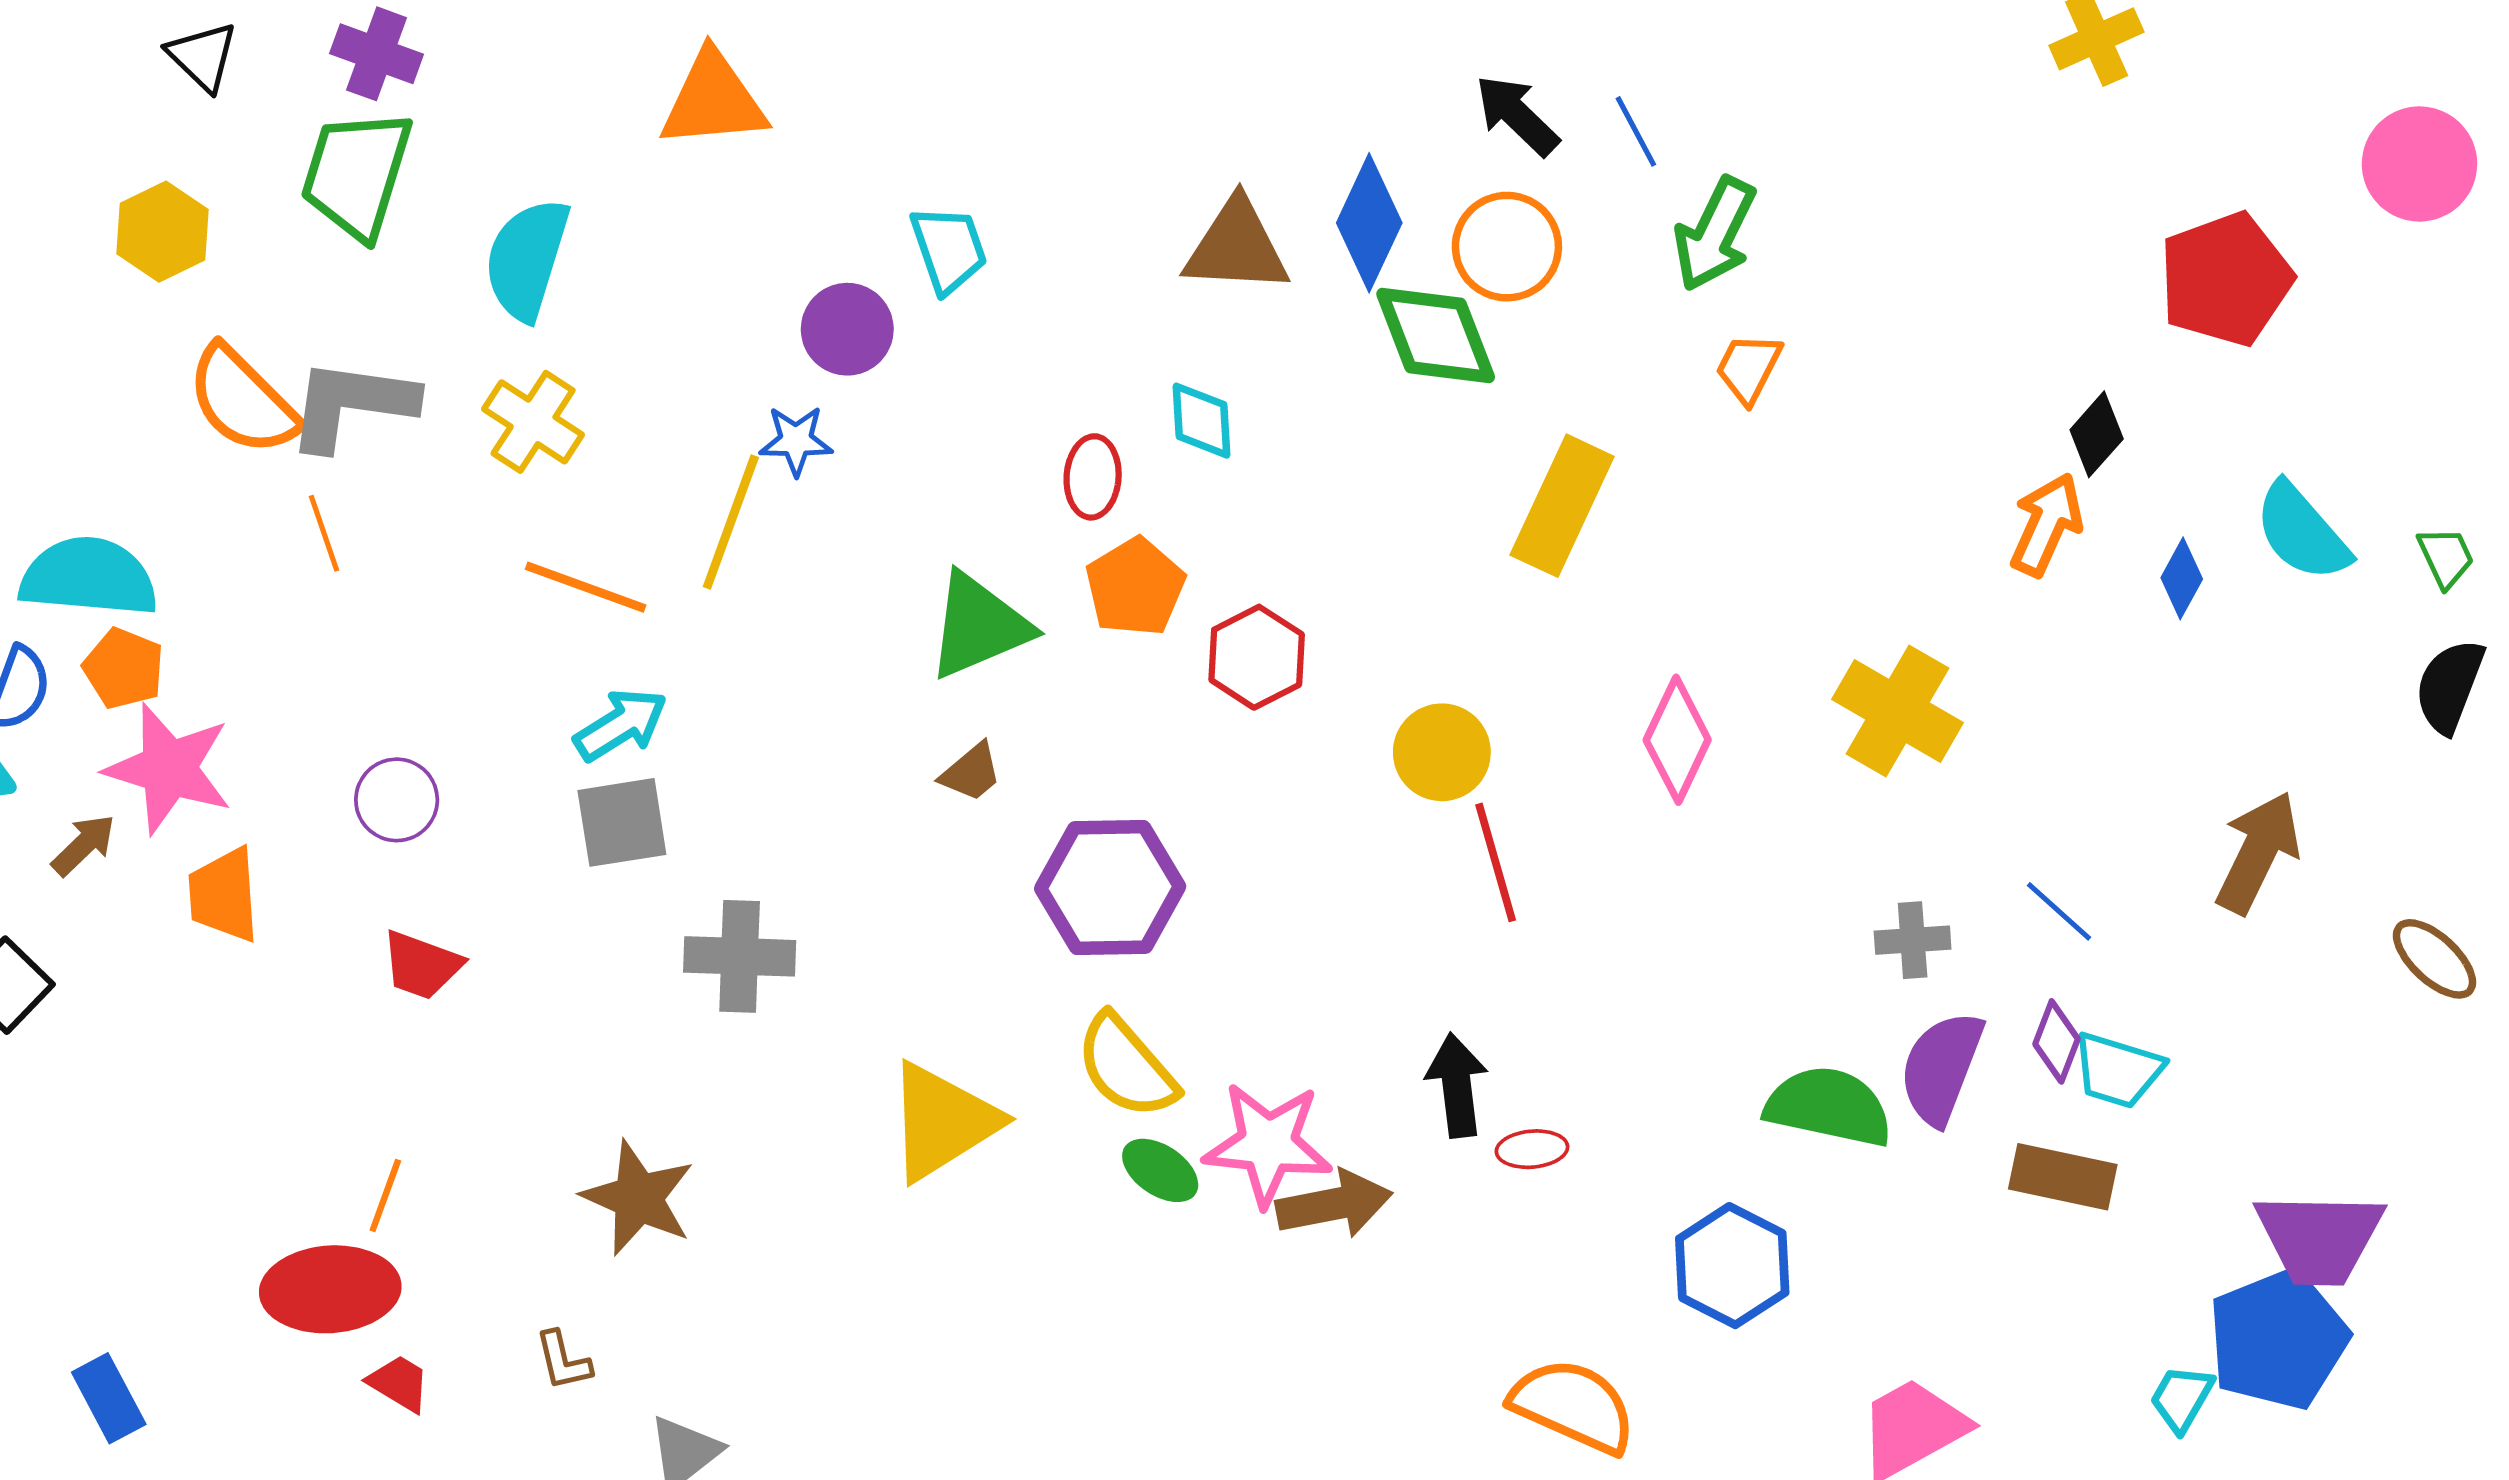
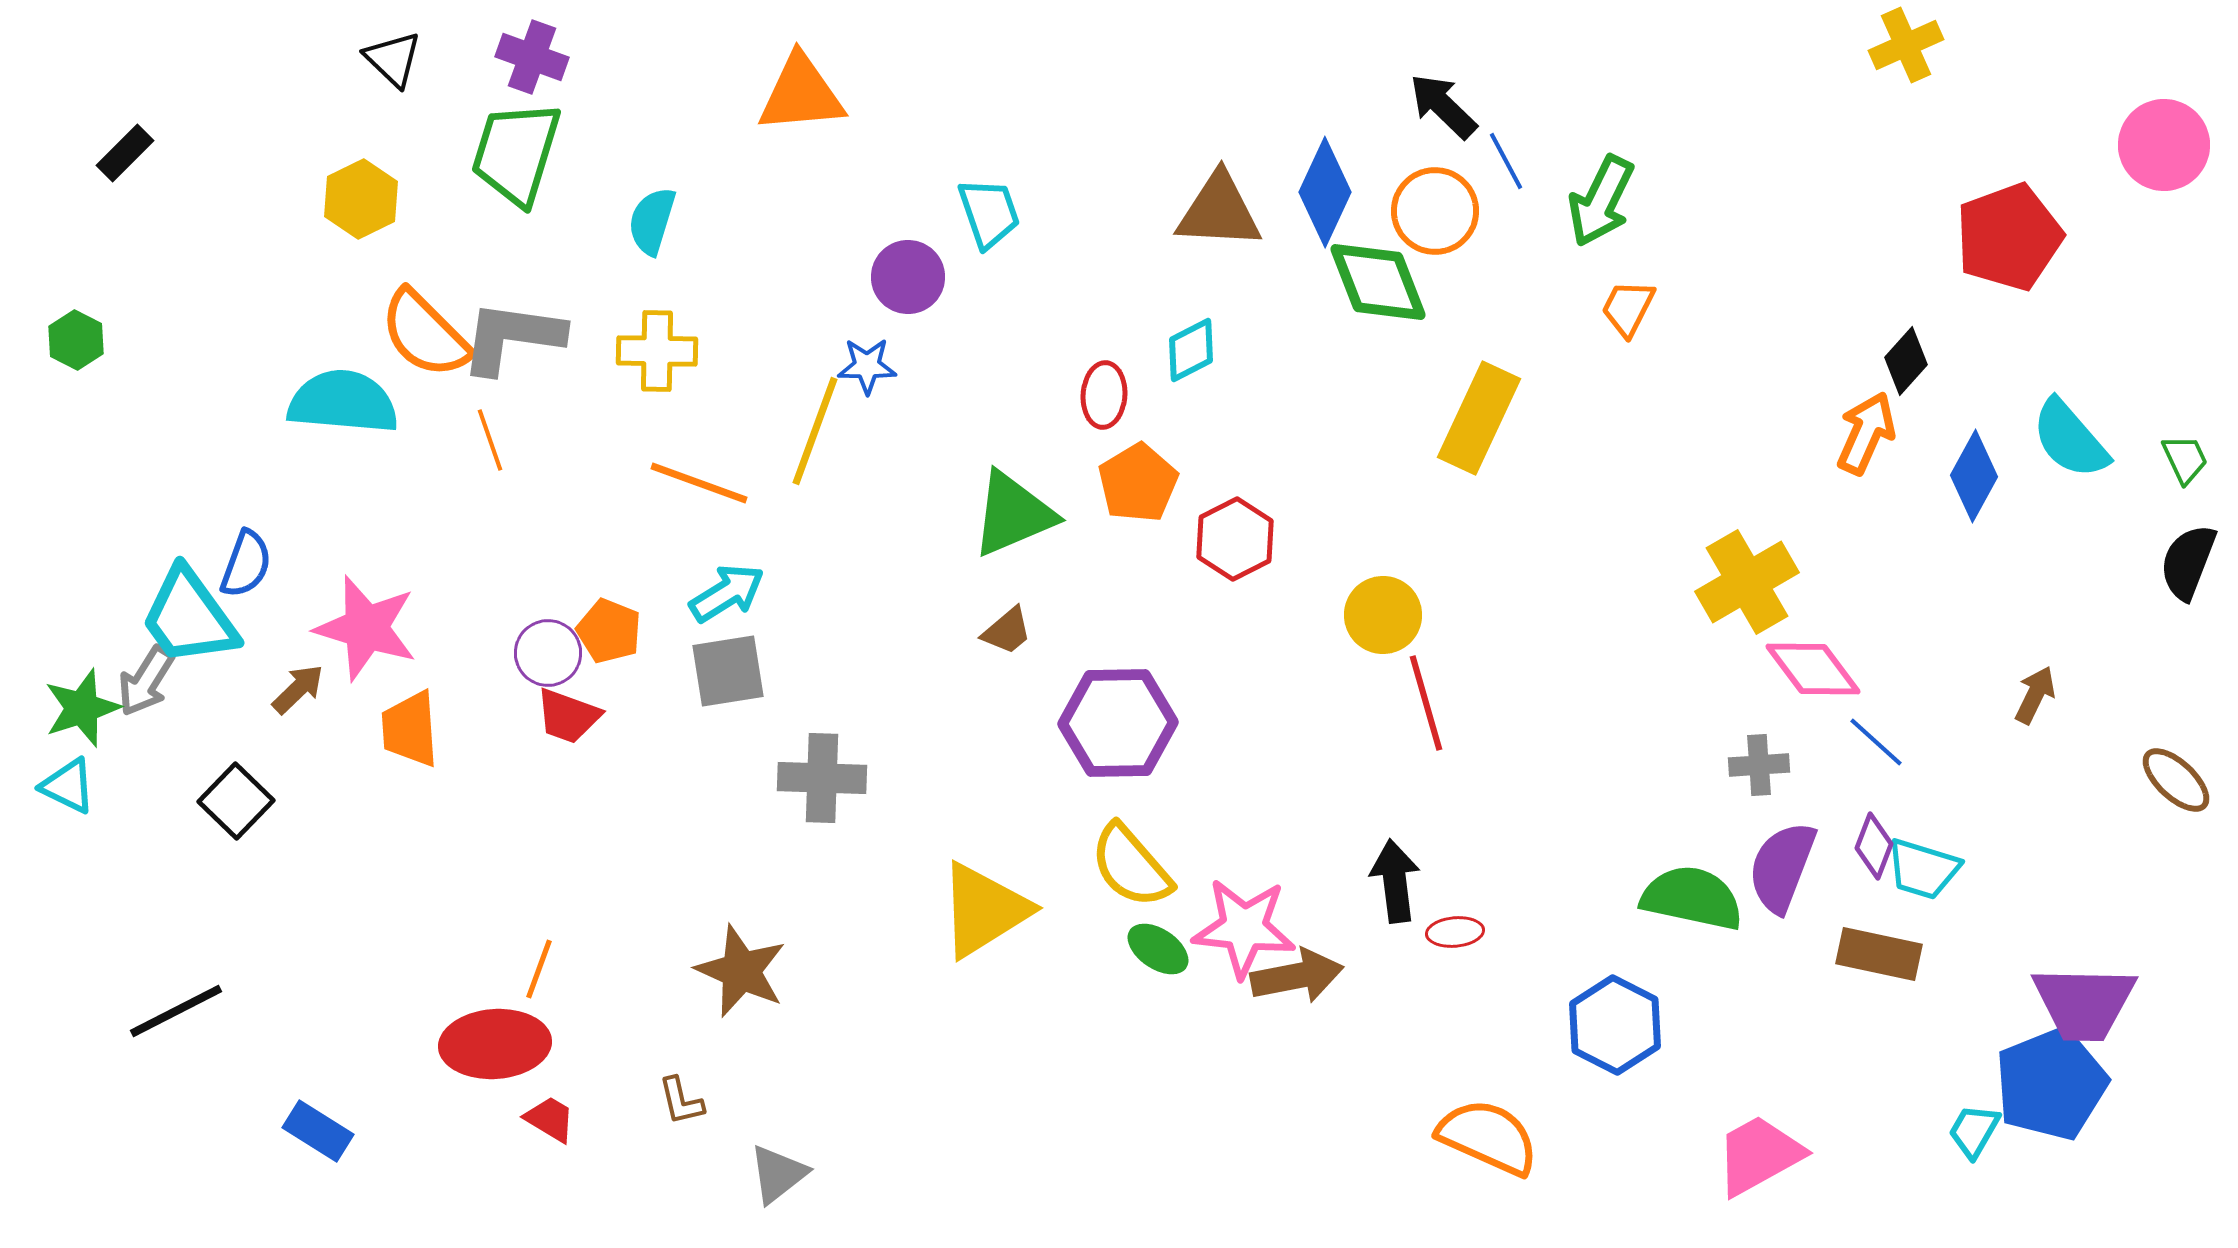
blue line: (1636, 131) -> (1506, 161), moved
cyan semicircle: (527, 259) -> (652, 221), size x0.7
cyan diamond: (1201, 421) -> (1191, 350), turned 66
yellow cross: (533, 422) -> (657, 351), turned -32
cyan semicircle: (89, 577) -> (343, 402), moved
blue diamond: (2182, 578) -> (1974, 476), size x1.4
orange pentagon: (124, 668) -> (609, 631), moved
yellow cross: (1897, 711) -> (1747, 582), turned 30
pink diamond: (1677, 740) -> (1813, 669), moved, turned -62
brown arrow: (2258, 852) -> (2035, 695), size x0.6
red trapezoid: (422, 965) -> (568, 716), moved
blue rectangle: (109, 1398) -> (318, 1131), turned -30

